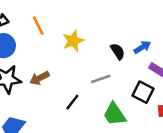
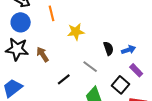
brown arrow: (39, 78) -> (43, 54), turned 70
gray line: (101, 79) -> (90, 67), turned 42

